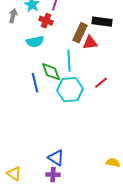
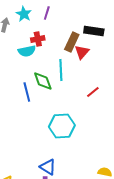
red cross: (46, 21) -> (38, 39), moved, turned -32
red triangle: (90, 43) -> (82, 52), turned -42
cyan hexagon: (70, 90) -> (62, 126), moved

